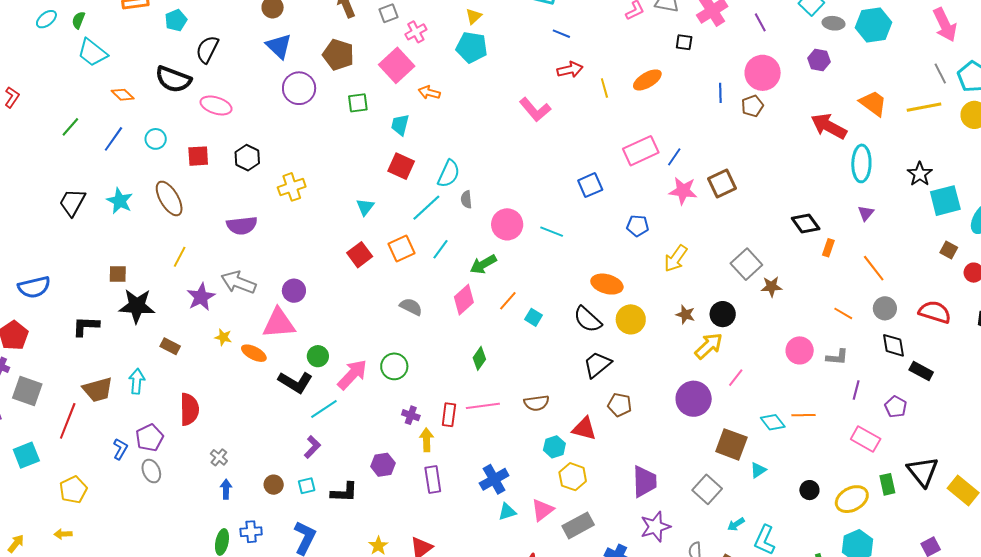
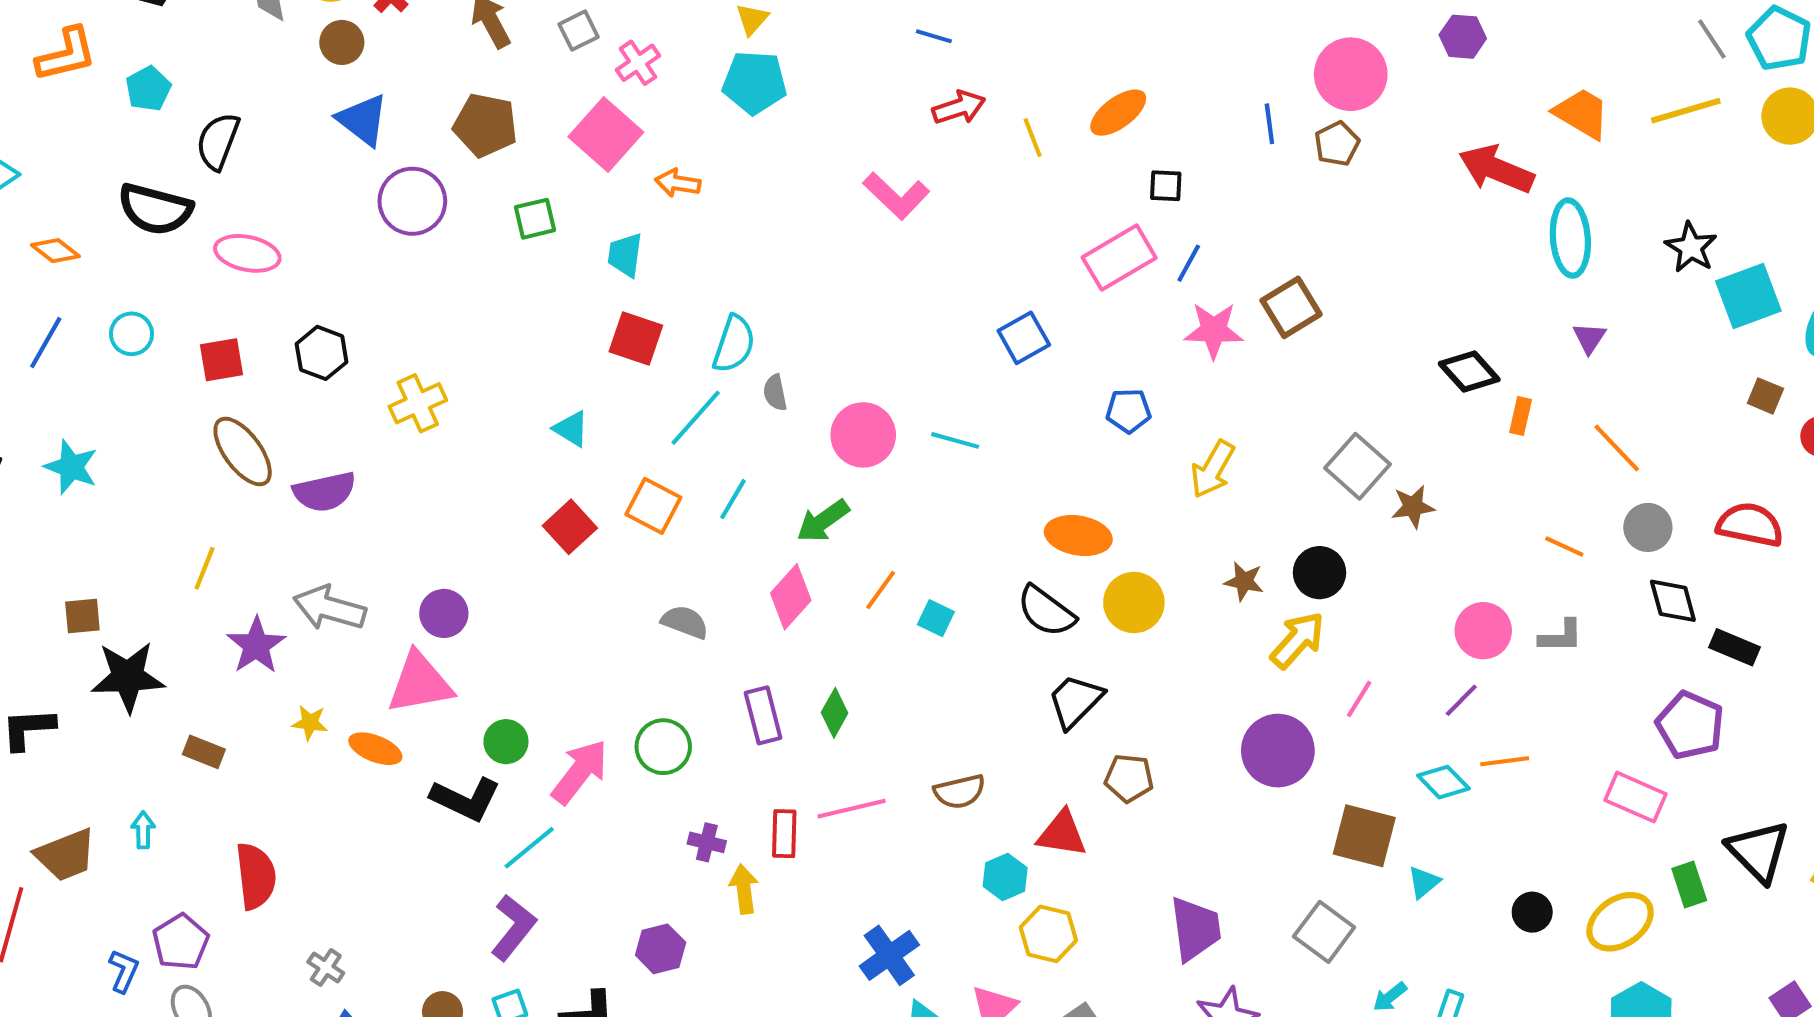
black square: (684, 42) -> (1166, 186), moved
brown ellipse: (169, 198) -> (243, 451), moved
cyan triangle: (365, 207) -> (571, 429), turned -30
orange square: (401, 249) -> (653, 506), turned -32
cyan arrow: (137, 381) -> (143, 830), size x0.7
purple line: (856, 390) -> (1461, 700), moved, turned 36
purple pentagon: (896, 407) -> (1690, 725), size x1.5
purple L-shape: (312, 447) -> (513, 927), size x1.4
purple rectangle: (433, 480) -> (763, 715), moved

